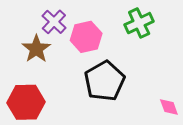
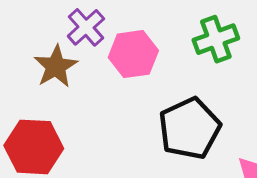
black pentagon: (104, 81) -> (190, 128), moved

